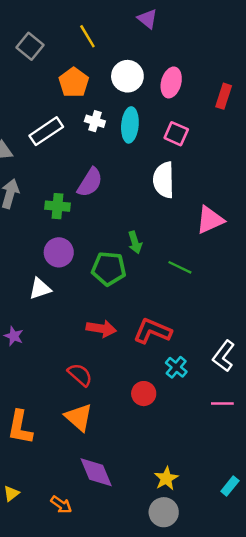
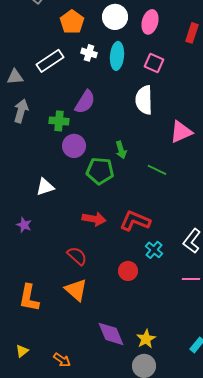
purple circle: (59, 252) -> (74, 146), moved
purple diamond: (96, 472) -> (111, 334), moved

